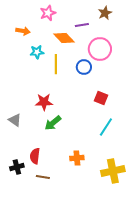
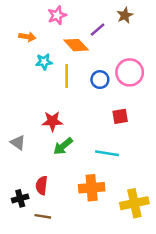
purple line: (82, 25) -> (98, 30), turned -32
pink circle: (100, 49) -> (130, 72), moved
red square: (101, 98) -> (120, 116), turned -32
cyan line: (106, 127) -> (107, 153), moved, turned 66
orange cross: (77, 158) -> (92, 188), size x1.5
brown line: (43, 177) -> (43, 216), moved

